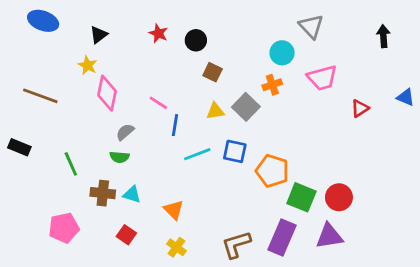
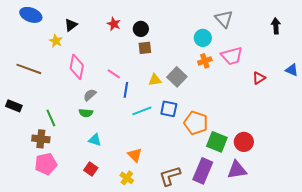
yellow star: (88, 65) -> (56, 41), moved
brown square: (213, 72) -> (145, 48), moved, turned -32
orange cross: (272, 85) -> (205, 61), moved
brown cross: (103, 193) -> (41, 139), moved
orange triangle: (174, 210) -> (135, 155), moved

